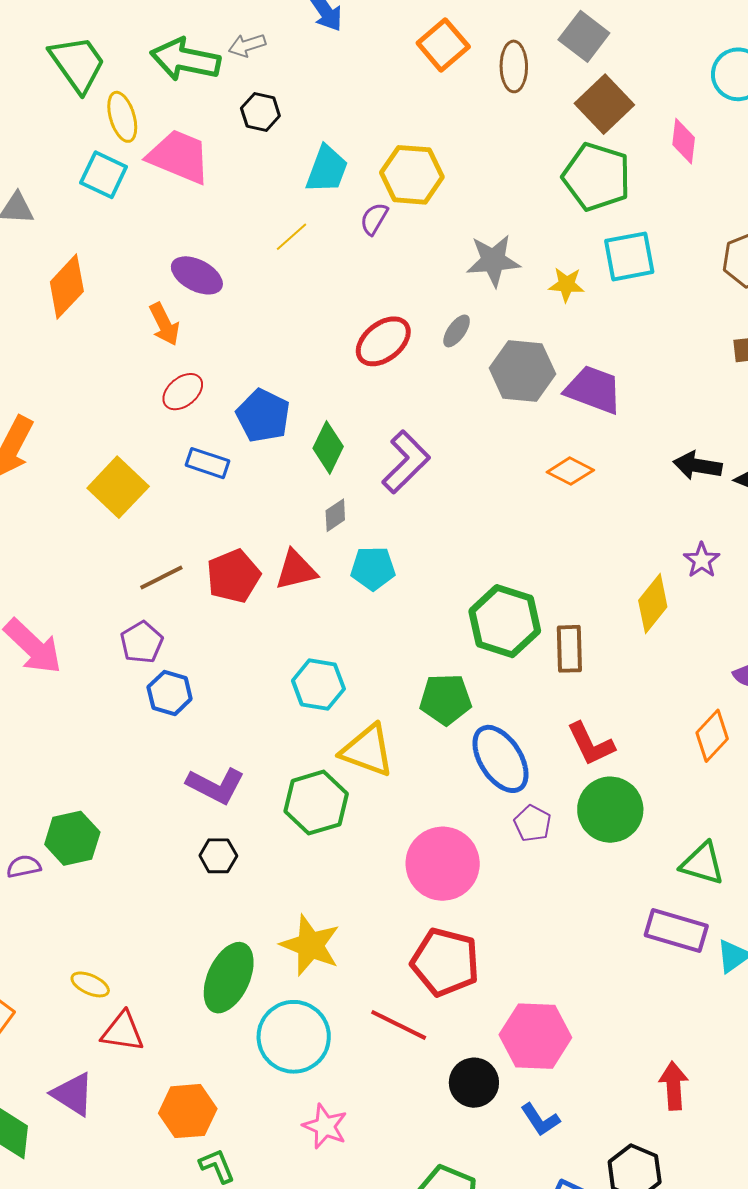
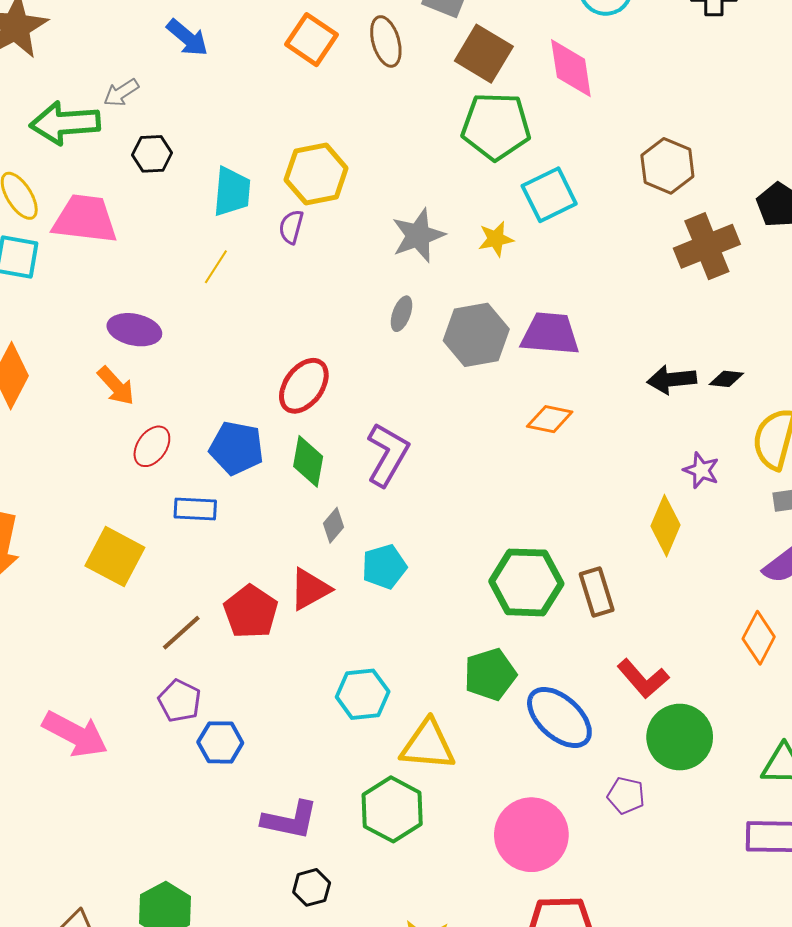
pink diamond: (684, 141) -> (571, 68), size x1.4
red ellipse: (383, 341) -> (304, 386), moved
purple pentagon: (532, 823) -> (626, 795), moved

